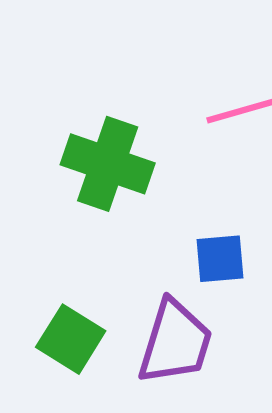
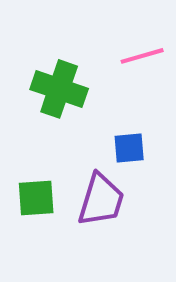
green square: (71, 339) -> (36, 198), turned -36

